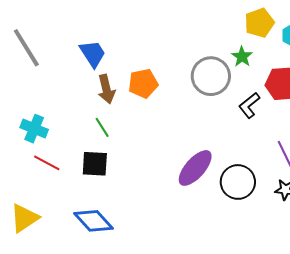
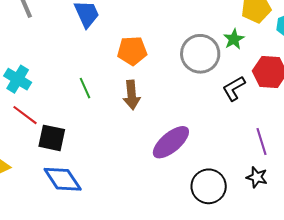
brown arrow: (106, 89) -> (132, 95), moved
black square: (95, 164) -> (52, 138), moved
black circle: (238, 182) -> (209, 186), moved

